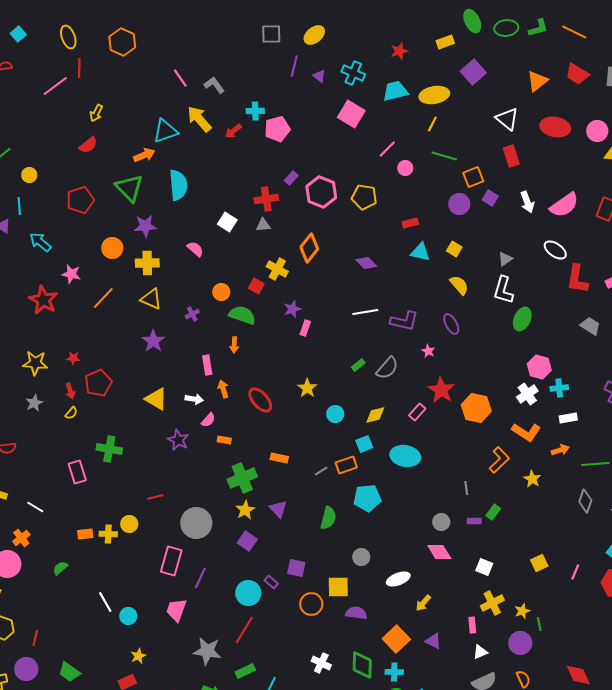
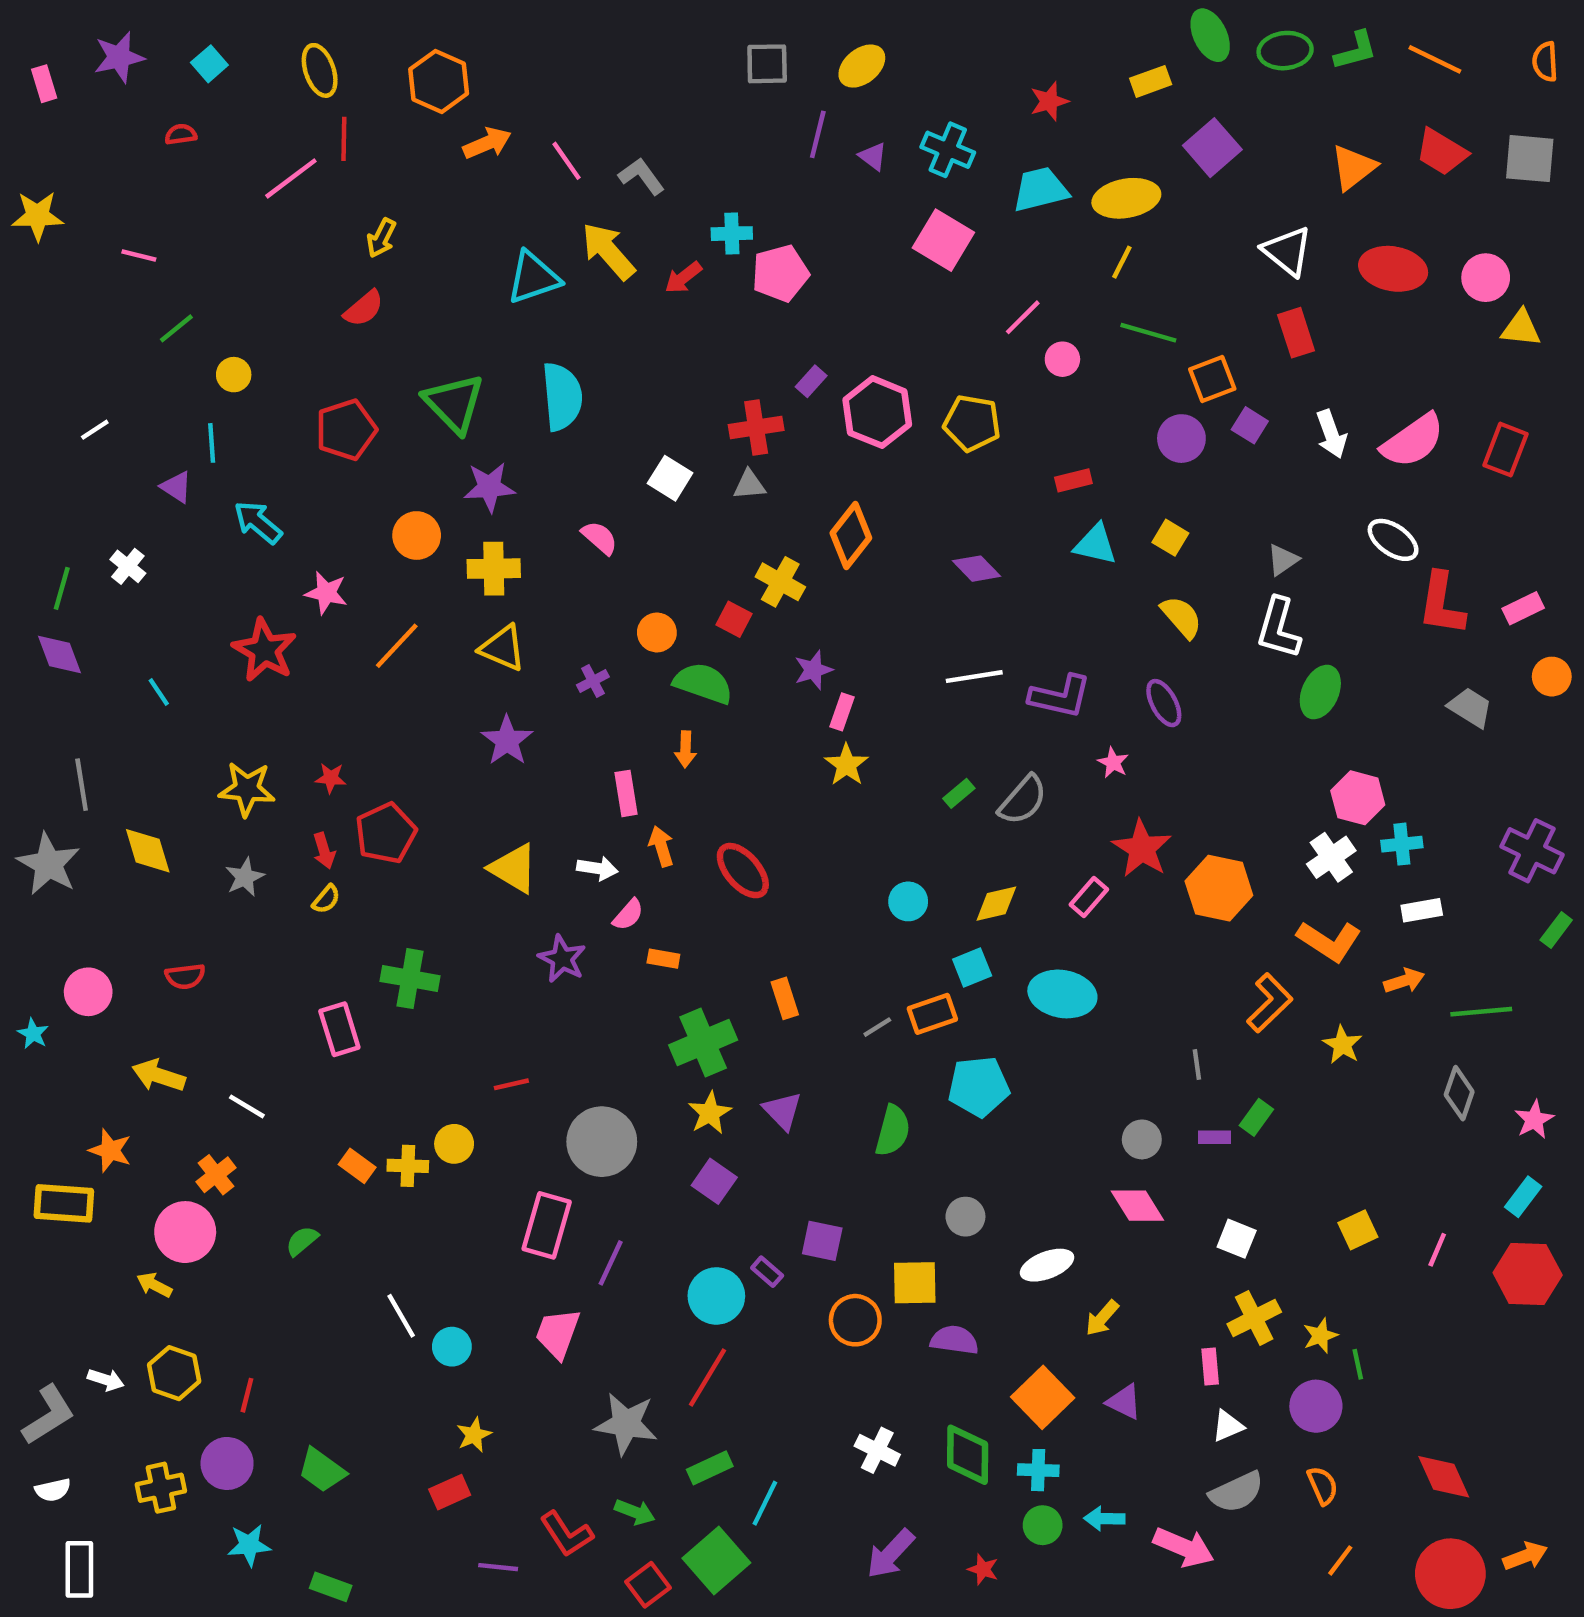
orange arrow: (144, 155) -> (487, 143), moved
yellow star: (307, 388) -> (846, 765), moved
orange rectangle: (279, 458) -> (785, 998), turned 60
orange rectangle: (85, 534) -> (357, 1166), turned 42

